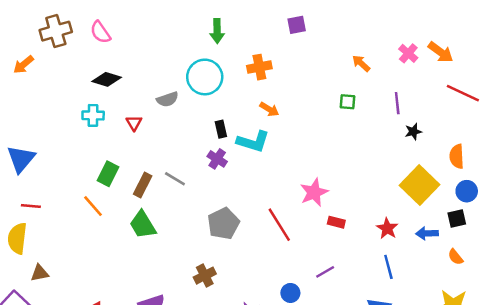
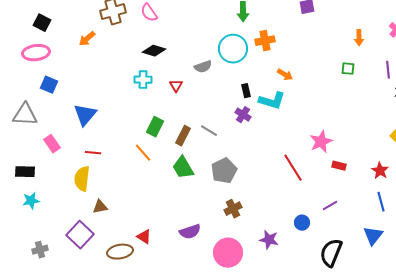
orange arrow: (361, 63) -> (359, 38), turned -133
orange cross: (259, 67) -> (265, 41), moved
gray pentagon: (223, 223) -> (224, 171), moved

